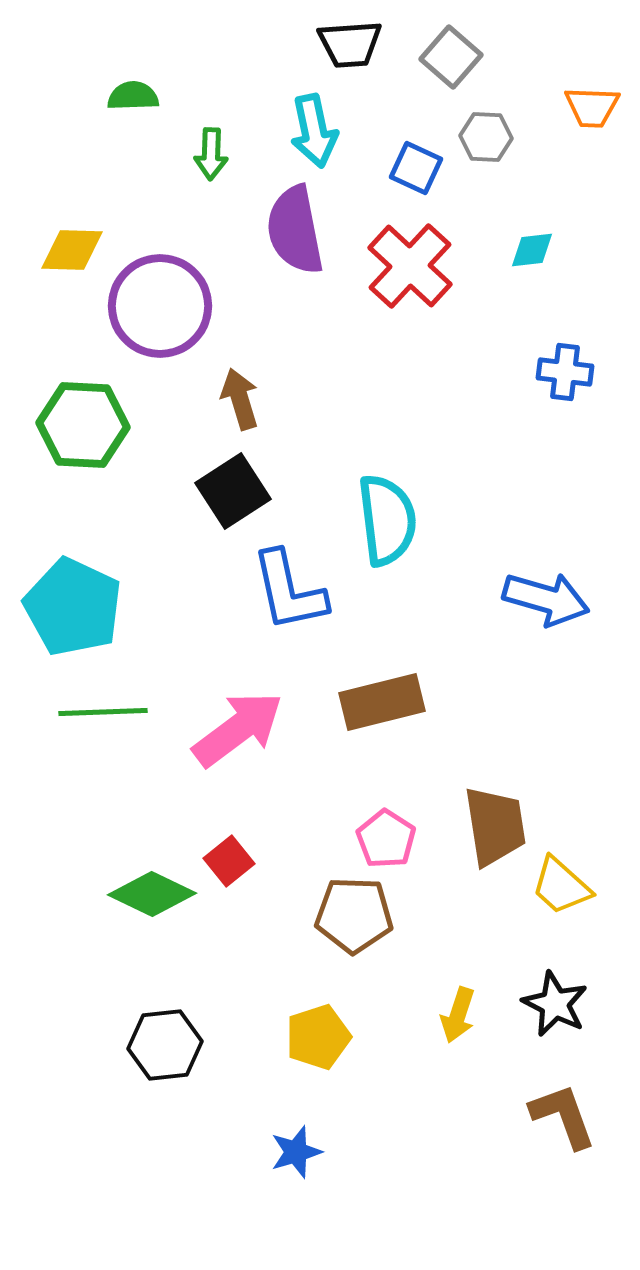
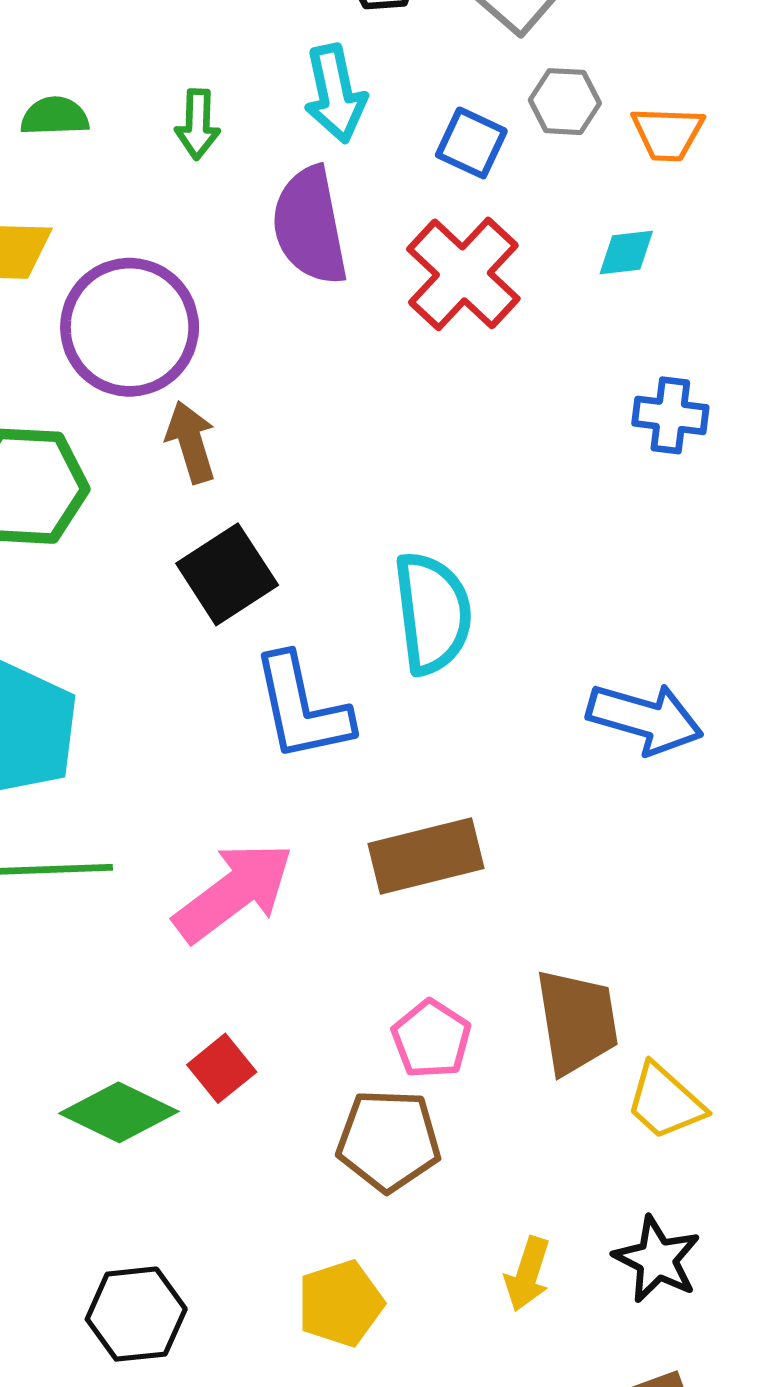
green semicircle: (133, 96) -> (55, 116), moved
orange trapezoid: (592, 107) -> (668, 134), moved
brown arrow: (240, 399) -> (191, 442), moved

